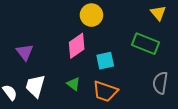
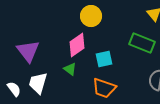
purple triangle: (25, 52) -> (28, 51), size x1.4
green triangle: (73, 84) -> (70, 69), moved

